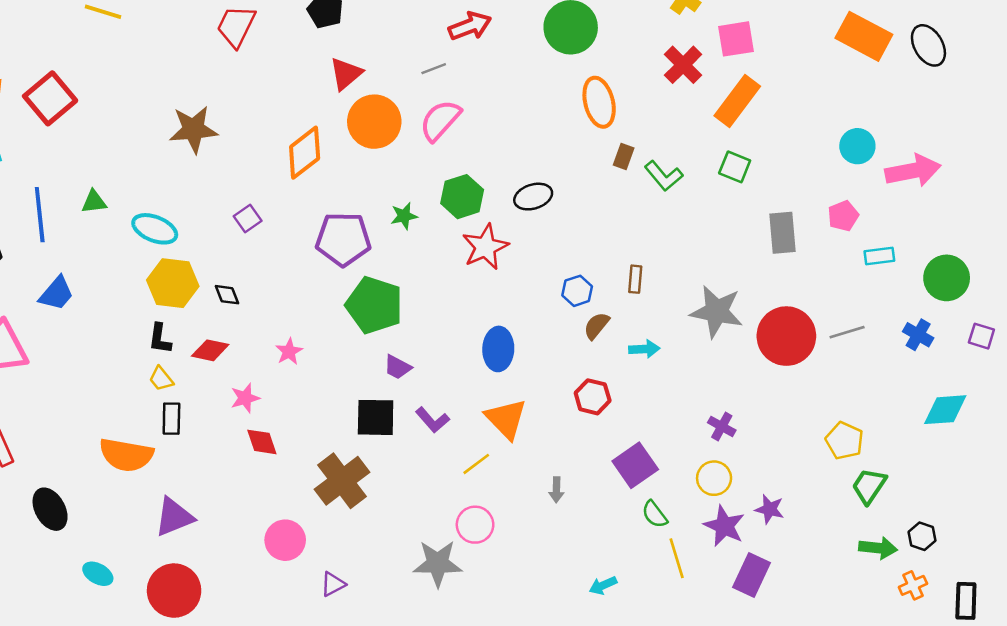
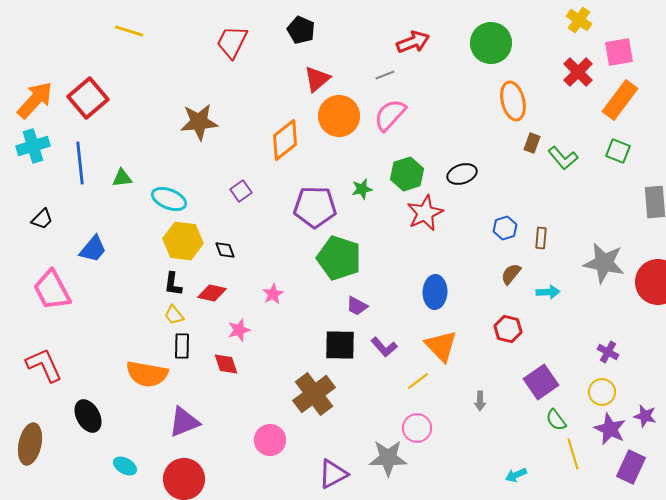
blue line: (40, 215) -> (80, 163), moved
blue hexagon: (577, 291) -> (505, 228), moved
red diamond: (262, 442) -> (226, 364), moved
purple triangle: (333, 584) -> (333, 474), moved, size x1.5

